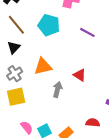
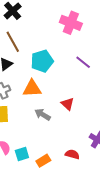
cyan pentagon: (49, 25) -> (42, 61), moved, turned 30
gray arrow: (57, 89) -> (43, 114), turned -84

